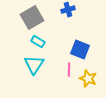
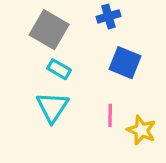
gray square: (32, 18) -> (49, 30), turned -30
blue square: (80, 50) -> (125, 63), moved

